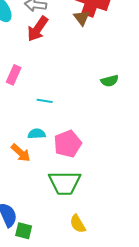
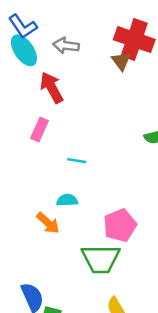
red arrow: (38, 29) -> (52, 87), moved, turned 116
pink pentagon: (68, 144) -> (120, 225), moved

